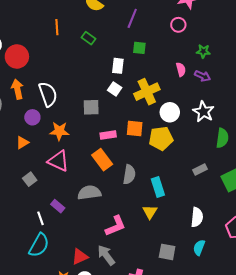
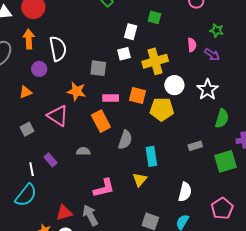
white square: (115, 89) -> (124, 54), turned 32
orange star: (59, 131) -> (76, 91), moved
gray semicircle: (89, 193) -> (83, 151), size x0.6

